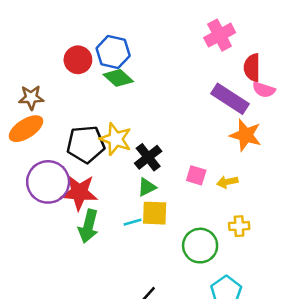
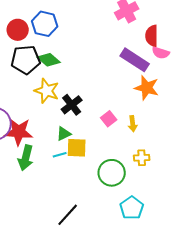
green diamond: (118, 78) -> (49, 60), moved
black pentagon: (86, 144) -> (26, 60), moved
pink square: (196, 175) -> (109, 119), turned 35
yellow arrow: (227, 182) -> (133, 124), turned -84
green triangle: (147, 187) -> (64, 134), moved

